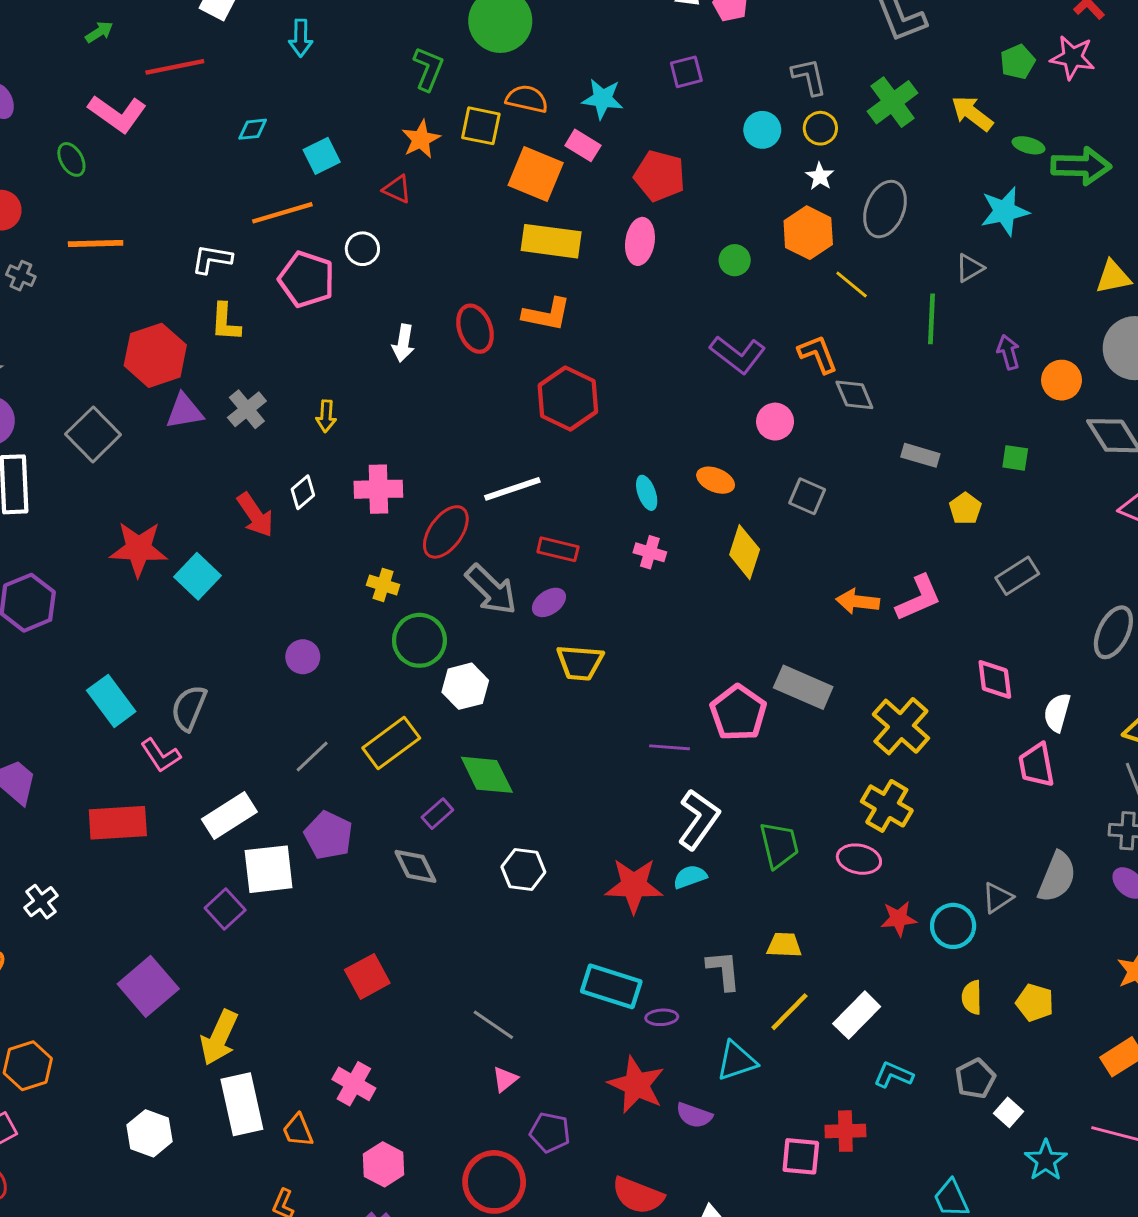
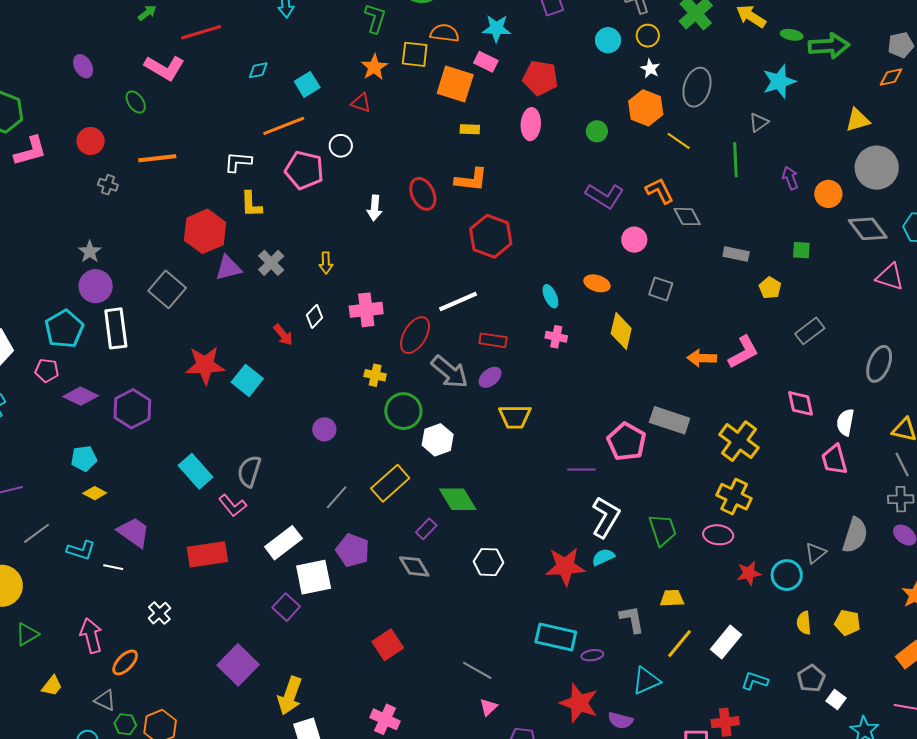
yellow rectangle: (551, 241) -> (470, 129), size x0.5
red arrow: (255, 515) -> (283, 335), size x0.7

